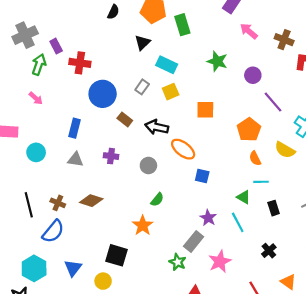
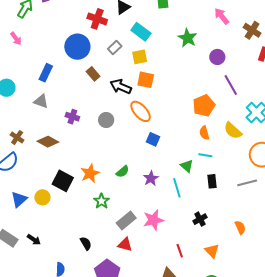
red cross: (80, 63) -> (97, 19), moved
orange square: (205, 110) -> (146, 80), moved
purple cross: (111, 156) -> (72, 117), moved
green semicircle: (157, 200) -> (123, 172), moved
gray rectangle: (194, 242) -> (126, 220), moved
black square: (117, 255) -> (63, 181), moved
green star: (178, 262) -> (101, 201), moved
yellow circle: (103, 281) -> (42, 197), moved

